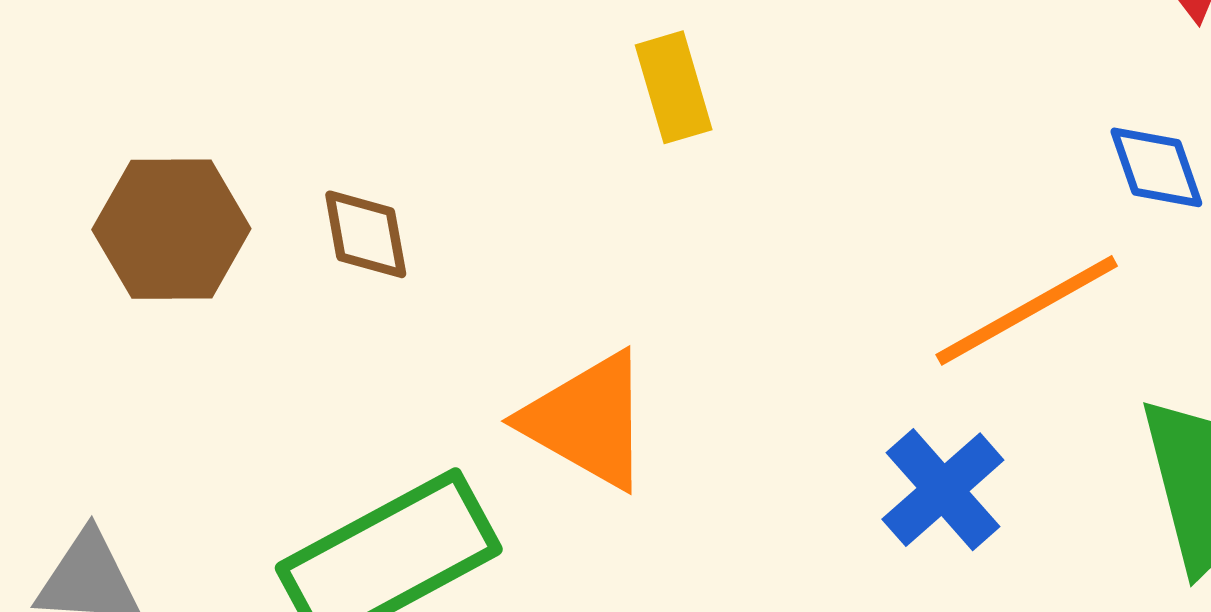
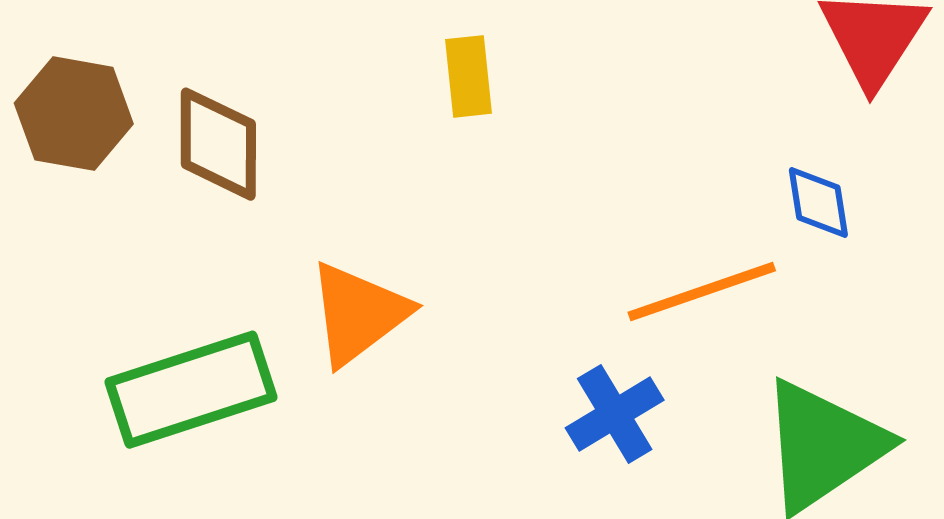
brown diamond: (366, 234) -> (218, 144), size x1.5
orange triangle: (587, 420) -> (358, 314), turned 43

